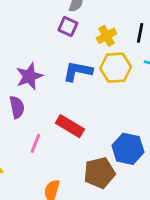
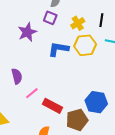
purple star: (29, 76) -> (27, 32), moved
red rectangle: (70, 126) -> (52, 106), moved
pink line: (35, 143) -> (32, 93), moved, turned 32

